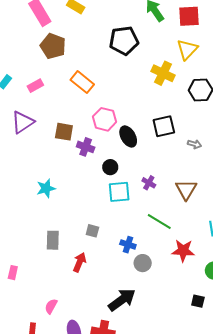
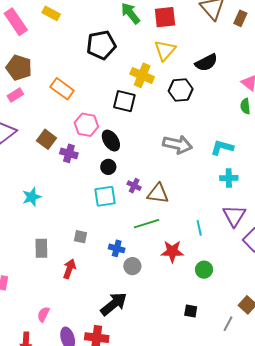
brown pentagon: (53, 46) -> (19, 68), moved
black square: (164, 126) -> (124, 101), moved, turned 30
brown square: (64, 132) -> (47, 139), turned 30
gray arrow: (194, 144) -> (178, 145), size x2.0
black circle: (110, 167) -> (108, 167), moved
brown triangle: (186, 190) -> (158, 193), moved, turned -50
green line: (159, 221) -> (147, 224), turned -45
black square: (198, 301) -> (191, 311), moved

